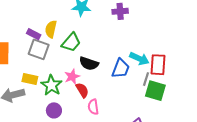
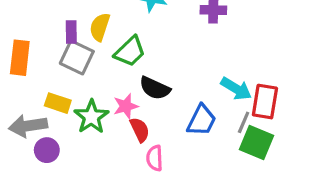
purple rectangle: (34, 34) -> (71, 32), turned 56
blue trapezoid: (121, 68) -> (202, 120), moved
purple circle: (54, 110) -> (47, 150), moved

